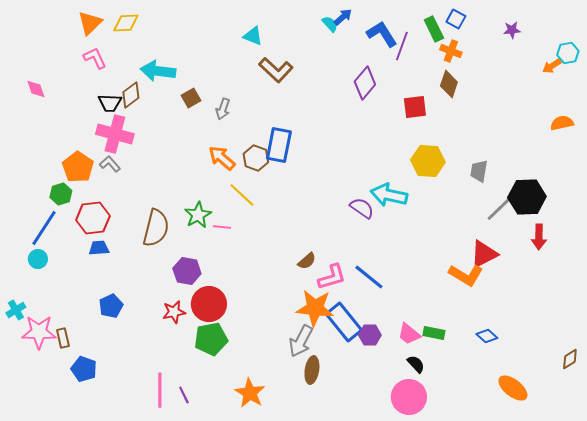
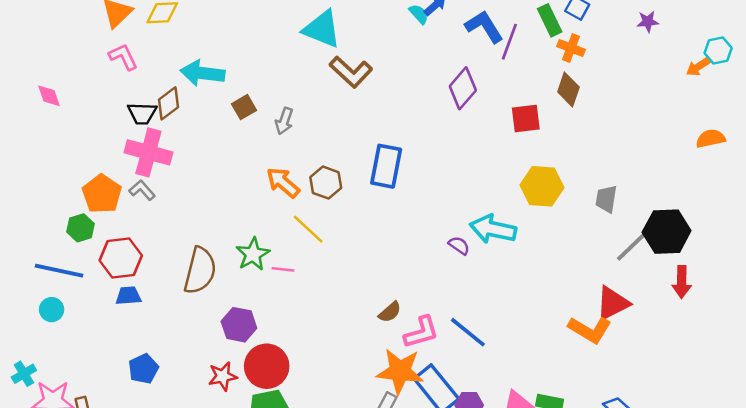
cyan triangle: (253, 36) -> (322, 29), size x1.6
blue rectangle: (279, 145) -> (386, 166), moved
purple semicircle: (362, 208) -> (459, 245), size x0.7
blue line: (44, 228) -> (59, 271), turned 69

